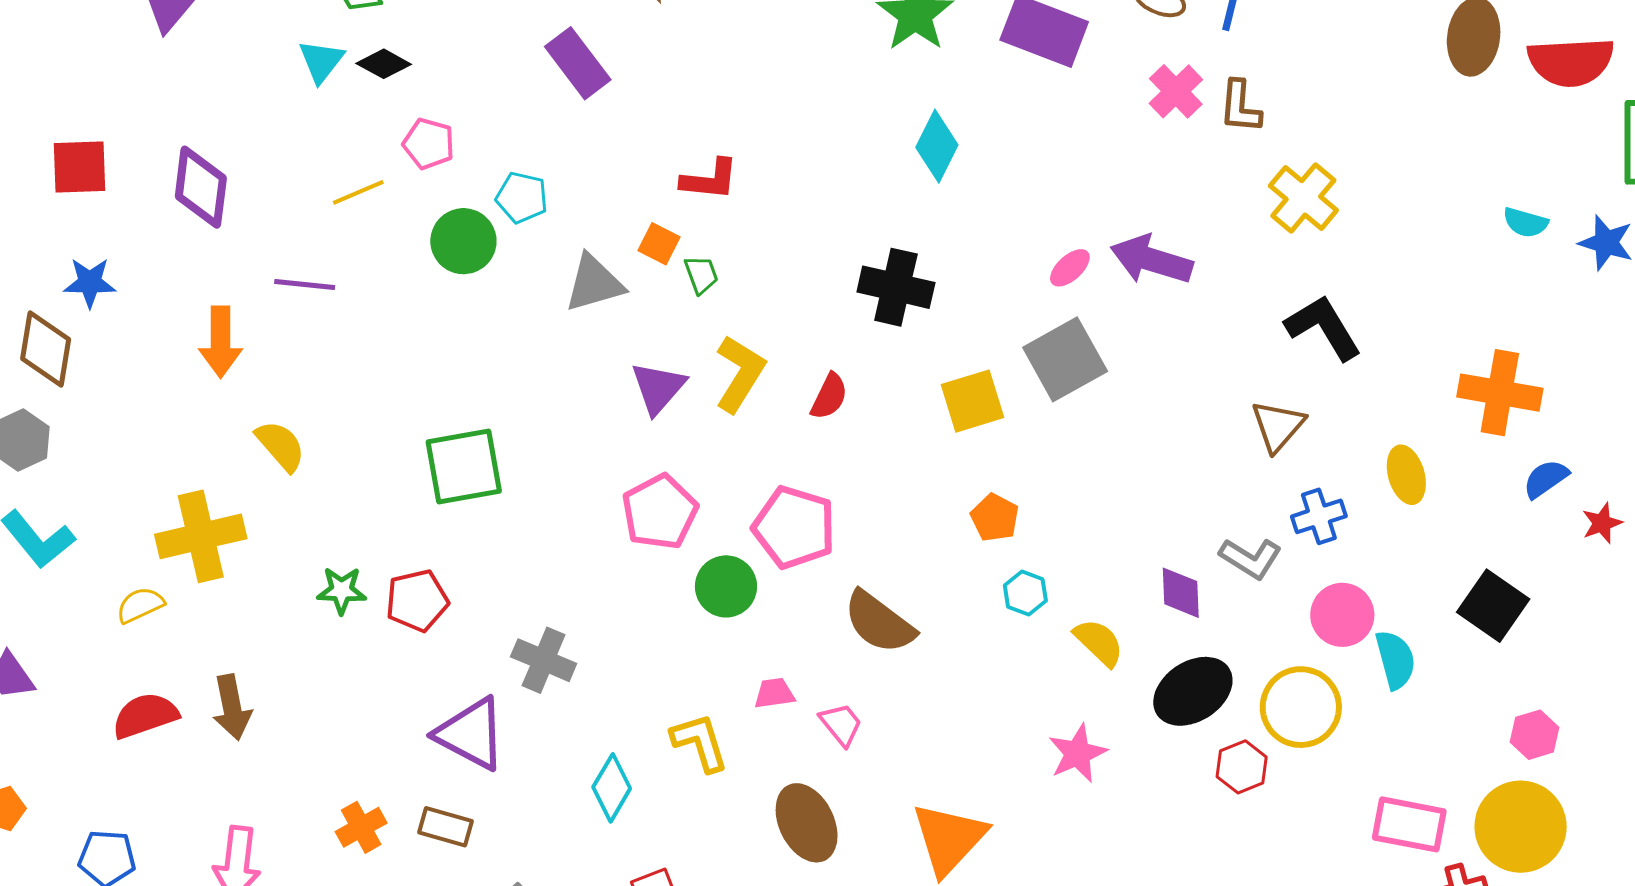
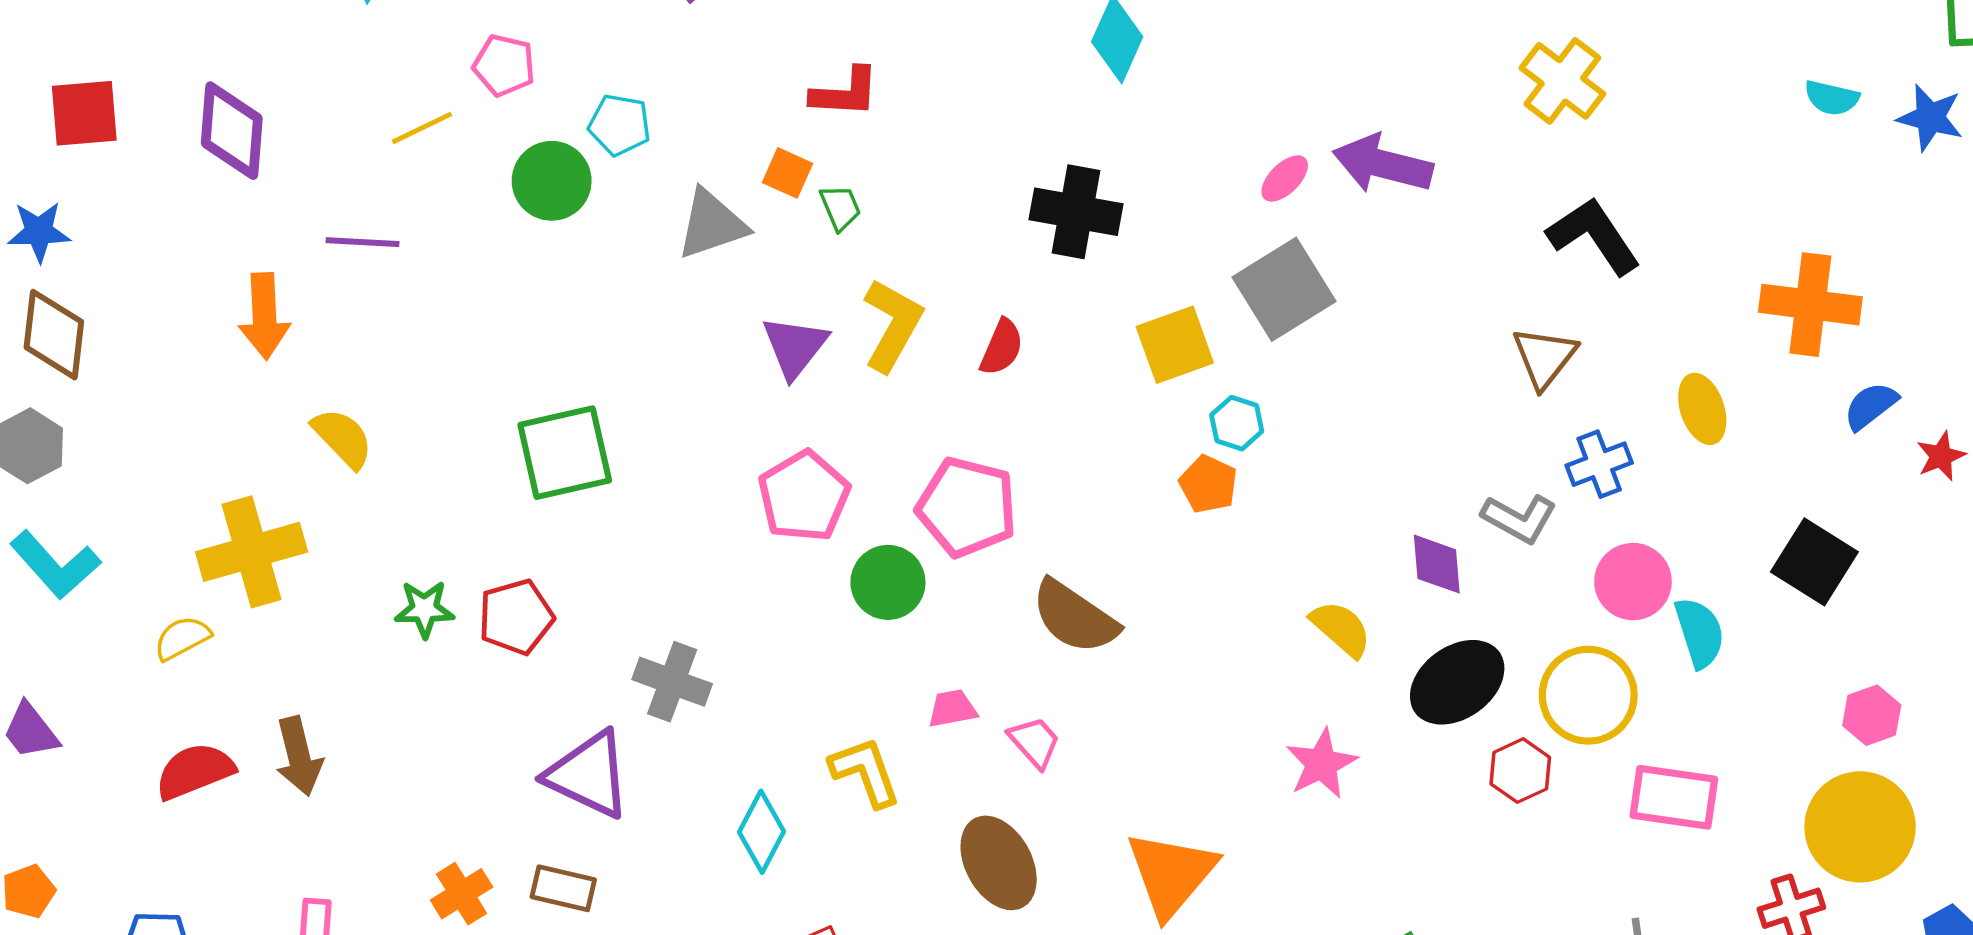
blue star: (90, 283) -> (39, 232), moved
cyan hexagon: (1025, 593) -> (1237, 423), moved
pink rectangle: (1409, 824) -> (1674, 797), moved

